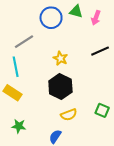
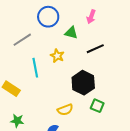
green triangle: (76, 11) -> (71, 33), moved
cyan line: (16, 67) -> (35, 68), moved
black hexagon: (60, 86) -> (83, 83), moved

